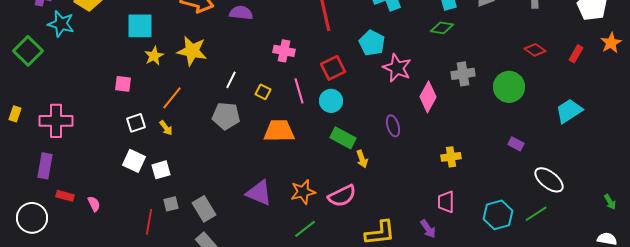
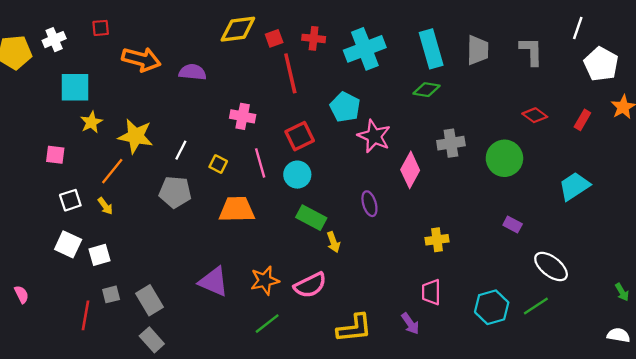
yellow star: (192, 51) -> (136, 136), moved

